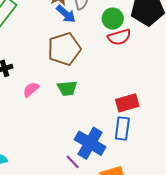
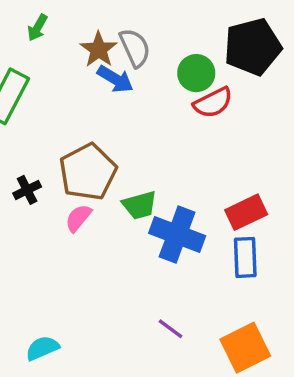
brown pentagon: (64, 49) -> (88, 172), moved
blue cross: (90, 143) -> (177, 234), moved

